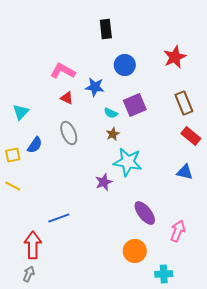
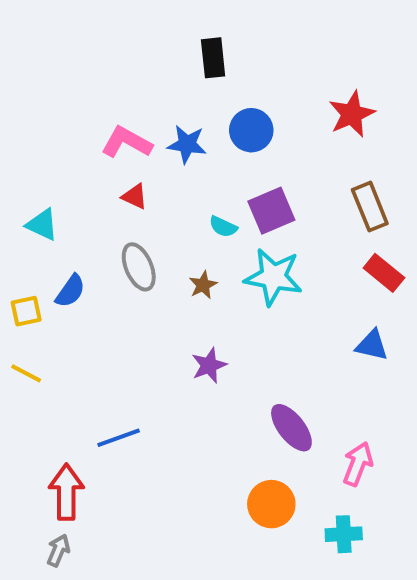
blue star: (95, 87) -> (187, 144), moved
cyan triangle: (21, 112) -> (42, 225), turned -48
brown star: (113, 134) -> (203, 285), moved
cyan star: (128, 162) -> (273, 277), moved
cyan cross: (164, 274) -> (344, 534), moved

